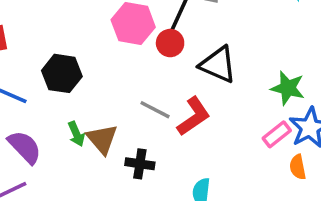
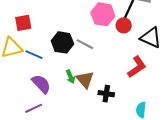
gray line: (155, 110) -> (85, 44), moved

